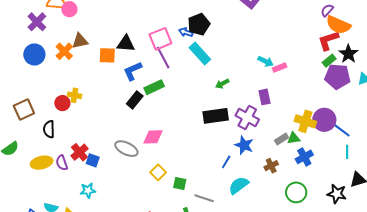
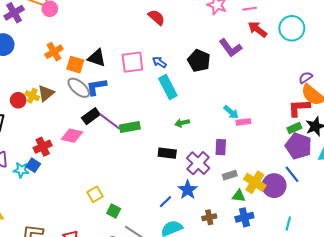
black pentagon: (199, 24) -> (199, 61), moved, turned 30
brown triangle: (80, 41) -> (46, 93), moved, turned -42
orange cross: (64, 51) -> (54, 52), moved
purple line: (163, 58) -> (110, 122), moved, turned -40
green rectangle: (154, 87) -> (130, 127), moved
black rectangle: (216, 116) -> (167, 153), size x0.7
blue line: (342, 130) -> (292, 174), moved
pink diamond: (153, 137) -> (72, 136), moved
gray rectangle: (282, 139) -> (230, 175), moved
gray ellipse: (126, 149) -> (79, 88), moved
red cross: (79, 152) -> (43, 147), moved
cyan star: (88, 190) -> (21, 170), moved

